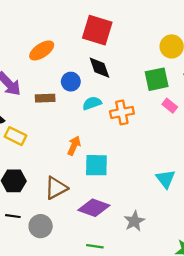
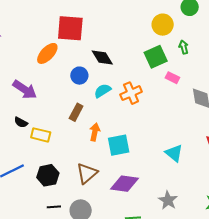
red square: (97, 30) -> (70, 28), moved
brown rectangle: (45, 98) -> (76, 112), moved, turned -48
cyan triangle: (166, 179) -> (174, 153), moved
gray star: (134, 221) -> (168, 200), moved

